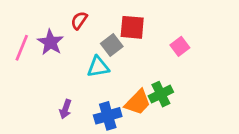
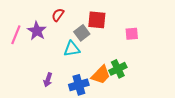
pink square: (180, 46) -> (132, 34), turned 32

